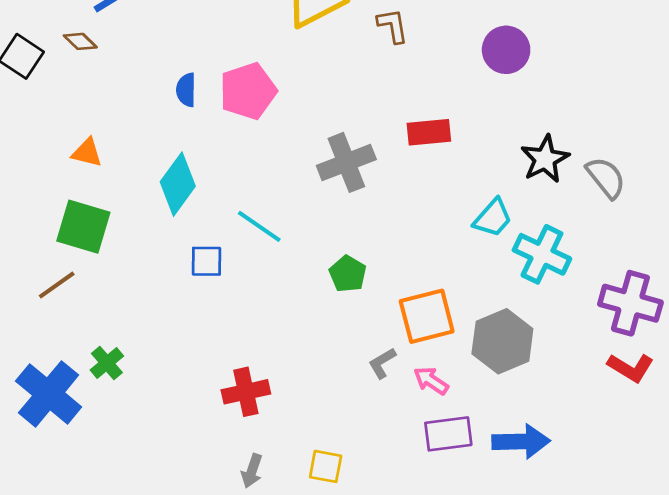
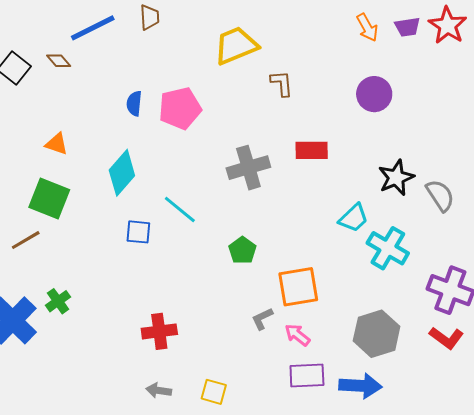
brown L-shape: (393, 26) -> (282, 83), moved
gray hexagon: (502, 341) -> (377, 334), moved
gray arrow: (252, 471) -> (159, 390), turned 75

